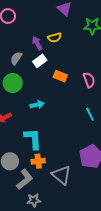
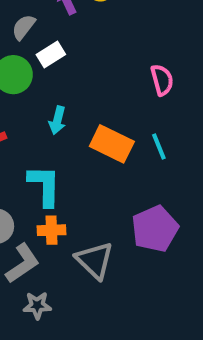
white rectangle: (40, 61) -> (51, 54), moved
orange rectangle: (60, 76) -> (112, 144), moved, size x1.5
cyan arrow: (37, 105) -> (57, 120), turned 112

